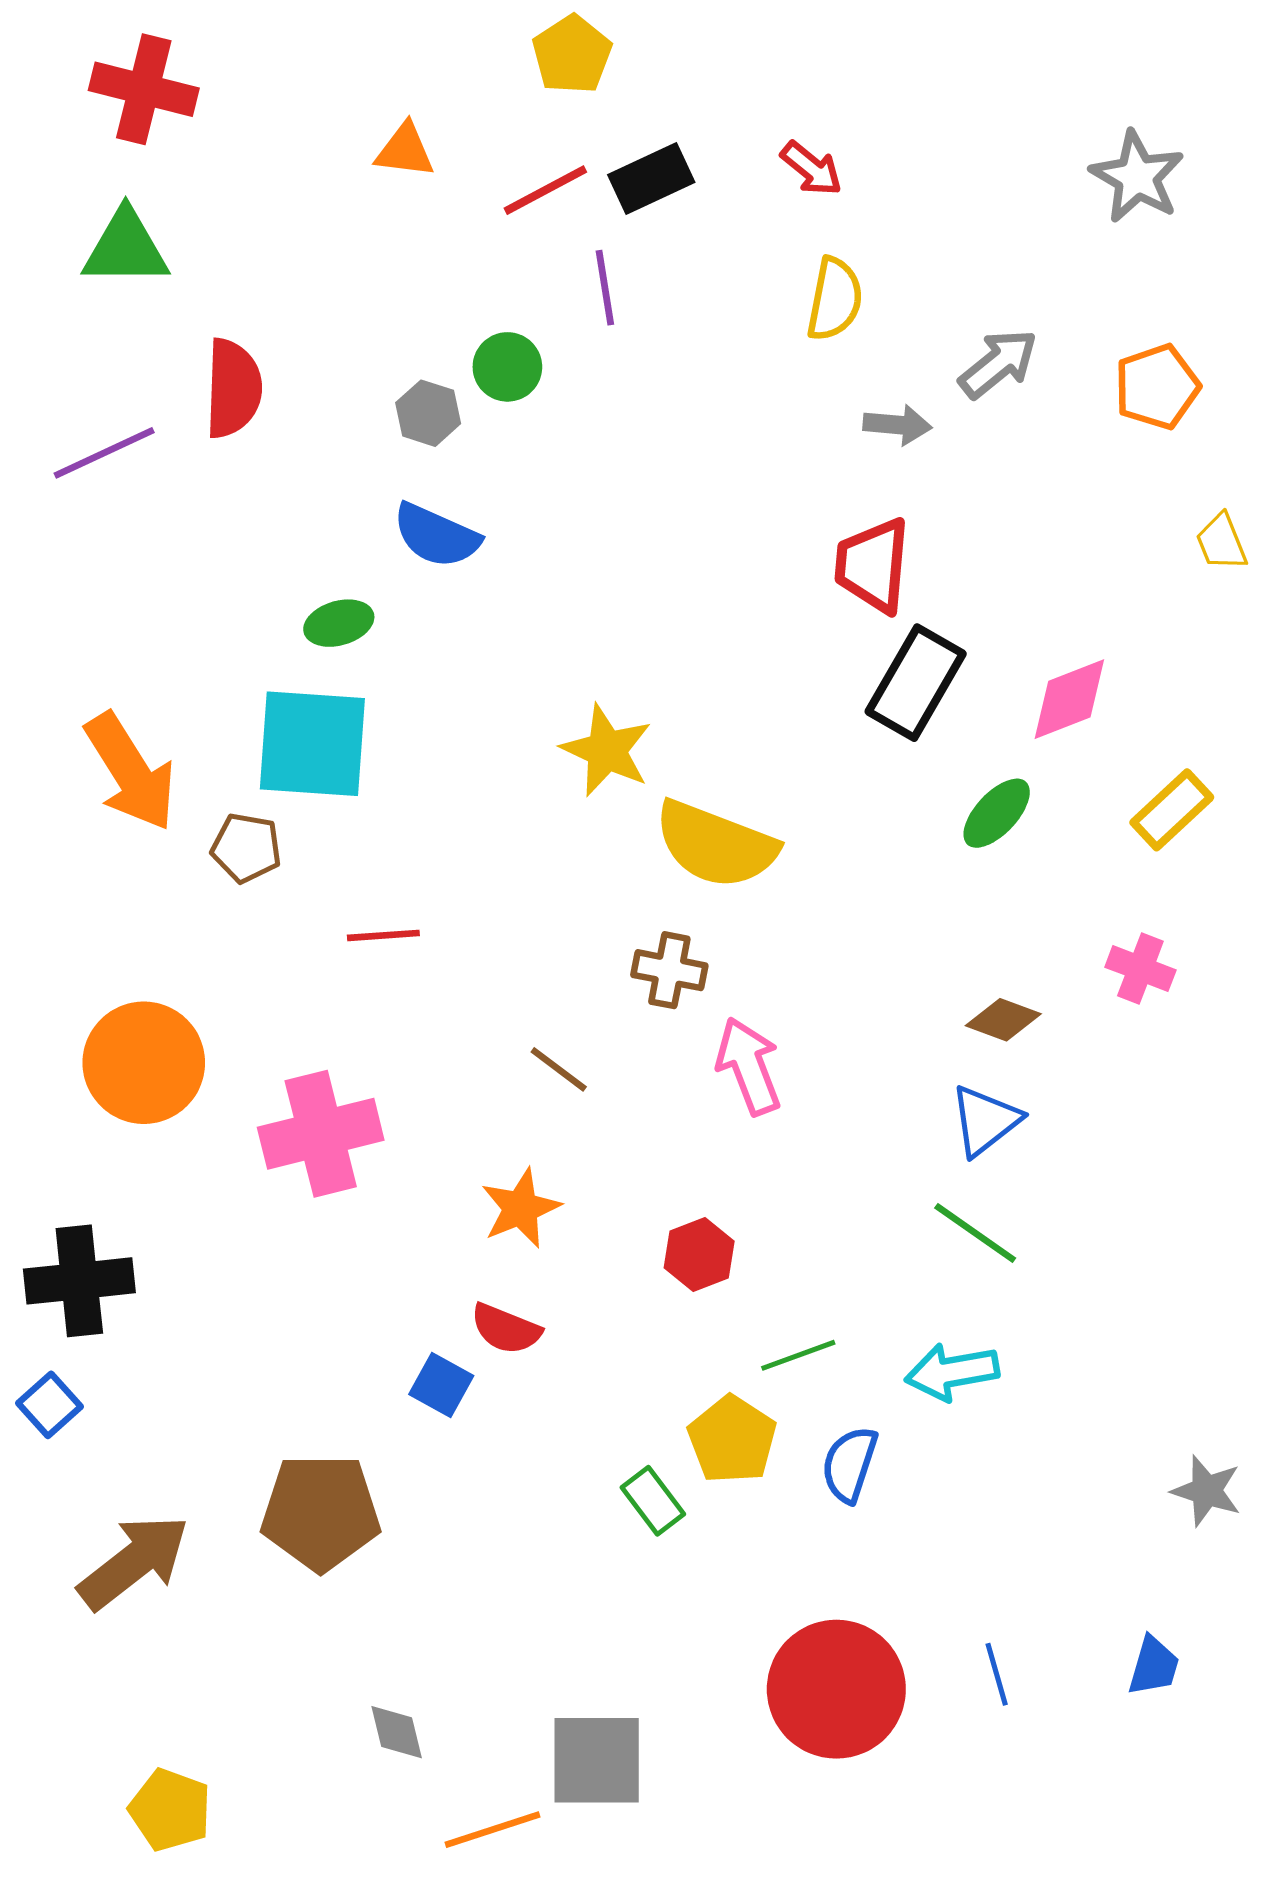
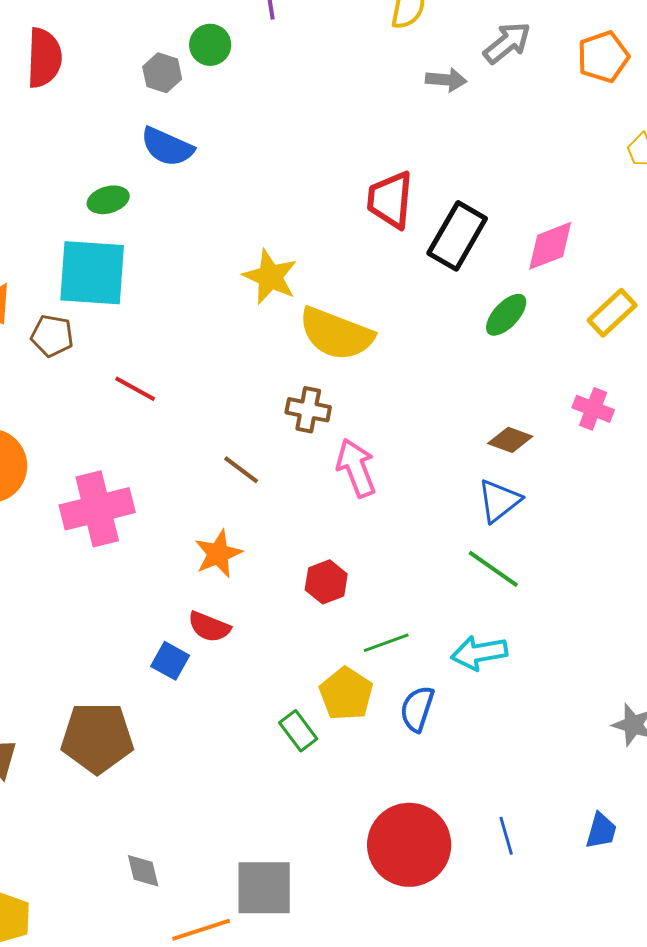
red trapezoid: (873, 565) -> (390, 200), moved
red line: (383, 935) -> (135, 389), turned 33

